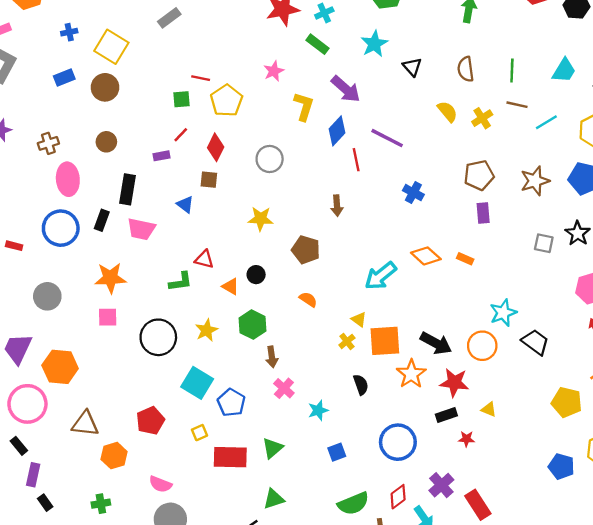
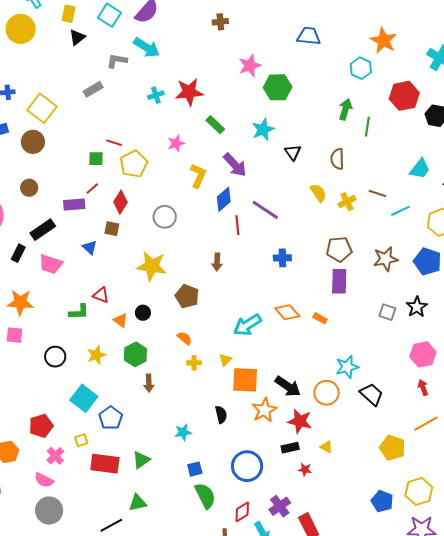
cyan cross: (324, 13) -> (156, 95), moved
green line: (512, 71) -> (367, 127), moved
purple rectangle: (162, 156) -> (74, 204), size x1.5
black rectangle: (128, 189) -> (43, 230), turned 40
blue cross: (413, 193) -> (282, 258), turned -36
purple rectangle: (483, 213) -> (339, 281), size x1.4
yellow star: (261, 219) -> (152, 266), size x1.4
yellow triangle: (359, 320) -> (225, 360), turned 32
black circle: (158, 337) -> (55, 357), size x0.7
yellow cross: (347, 341) -> (194, 363), moved, turned 32
pink cross: (284, 388) -> (55, 456), moved
green semicircle: (353, 503) -> (205, 496), moved, turned -100

